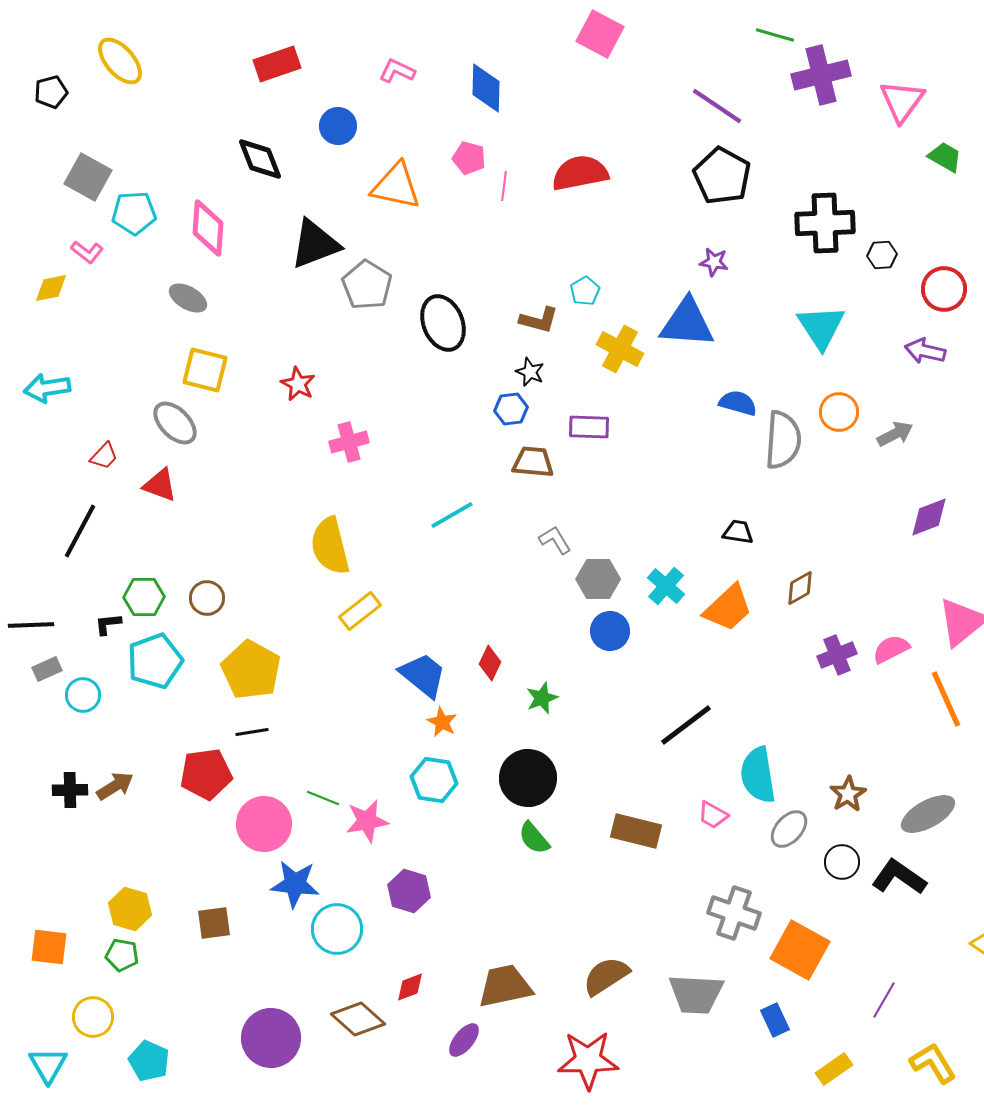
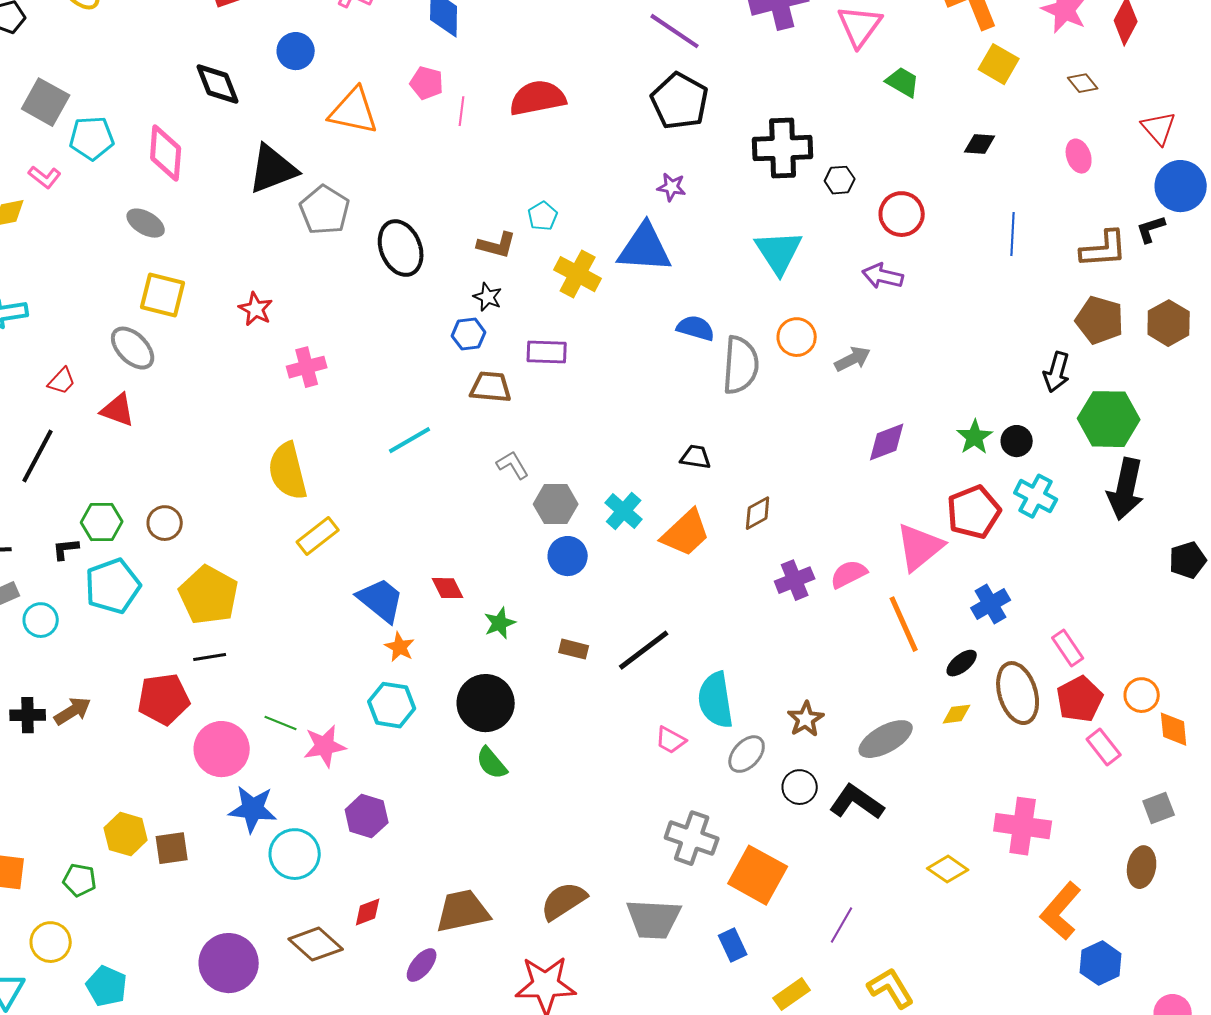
red diamond: (490, 663) -> (448, 588), turned -52
brown rectangle: (636, 831) -> (574, 649), moved, size x0.6
yellow hexagon: (130, 909) -> (126, 834), moved

